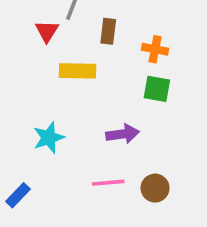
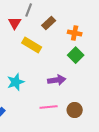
brown rectangle: (108, 31) -> (49, 23), turned 40
yellow rectangle: (78, 71) -> (32, 45), turned 30
green square: (157, 89) -> (76, 55), turned 35

